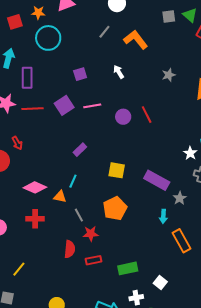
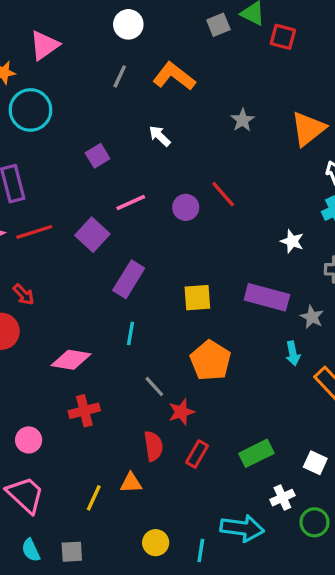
purple square: (64, 105) -> (92, 235), moved
purple rectangle: (80, 150) -> (129, 279), size x1.5
white star: (190, 153) -> (292, 241), moved
orange triangle: (60, 197) -> (131, 483), moved
red rectangle: (93, 260) -> (197, 454), turned -35
yellow line: (19, 269) -> (94, 498), moved

